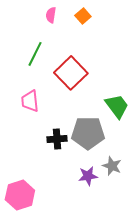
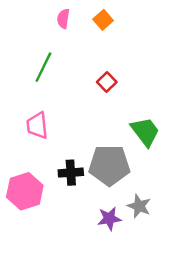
red square: (71, 73) -> (107, 82), moved, size x0.5
pink hexagon: (20, 195) -> (25, 191), moved

